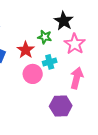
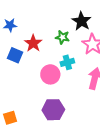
red star: (26, 50) -> (33, 43), moved
purple hexagon: (61, 106) -> (53, 110), moved

